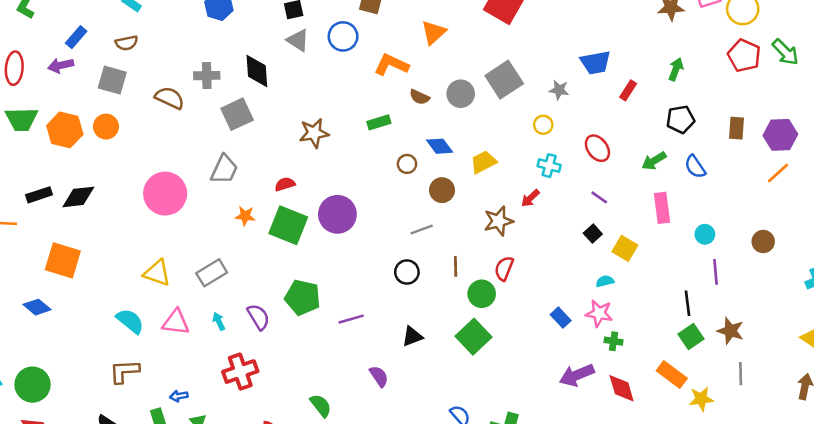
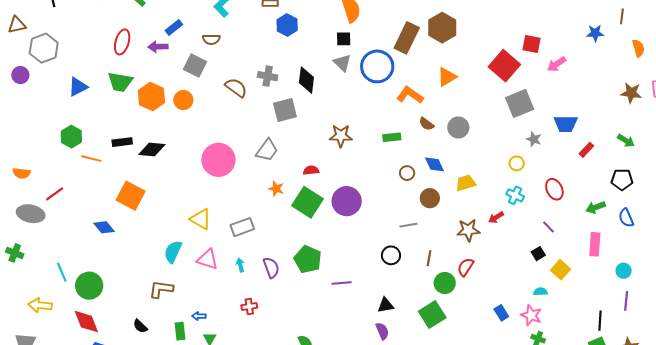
blue circle: (343, 36) -> (377, 66), size x1.4
green arrow: (676, 69) -> (626, 141), turned 90
gray square: (504, 80) -> (520, 103), moved
cyan semicircle: (130, 321) -> (173, 252), turned -115
red cross: (240, 372) -> (249, 306), size x0.6
purple semicircle: (379, 376) -> (382, 331), moved

